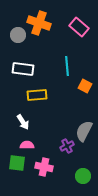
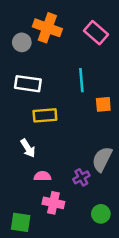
orange square: (85, 86) -> (103, 104), turned -32
pink semicircle: (27, 145) -> (42, 176), moved
green square: (17, 163) -> (21, 222), moved

